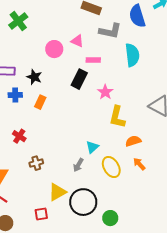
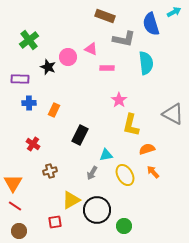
green cross: (18, 21) -> (29, 40), moved
black star: (34, 77) -> (48, 67), moved
black rectangle: (79, 79) -> (80, 135), moved
cyan triangle: (92, 147) -> (106, 155), turned 32

